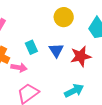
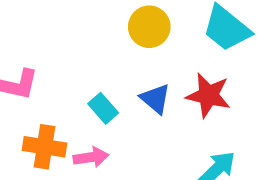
red star: (81, 56) -> (208, 95), turned -30

